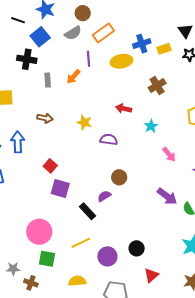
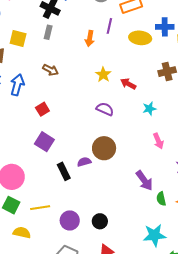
orange arrow: (73, 77) -> (90, 39), turned -49
gray rectangle: (48, 80) -> (48, 32), moved
yellow star: (84, 122) -> (103, 75), moved
red square: (50, 166) -> (42, 109), moved
brown circle: (119, 177) -> (104, 148), size x1.5
yellow line: (81, 243) -> (40, 208), moved
yellow semicircle: (77, 281) -> (22, 233), moved

